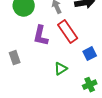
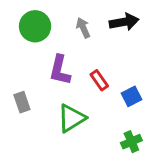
red rectangle: (68, 32) -> (99, 80), moved, size x0.6
green triangle: (61, 69) -> (72, 118), moved, size x1.5

